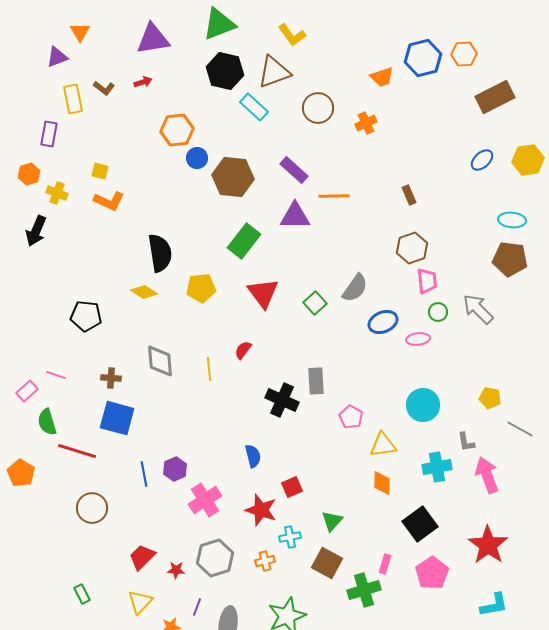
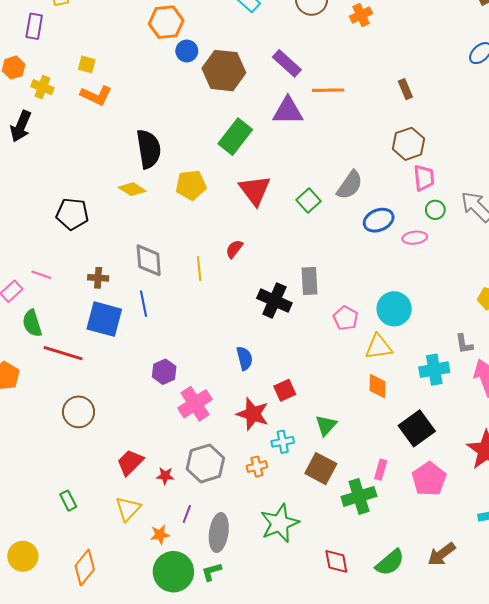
cyan circle: (423, 405) -> (394, 309), moved
blue line: (144, 474) -> (143, 304), moved

